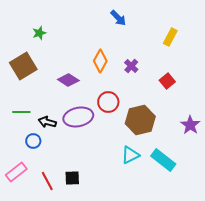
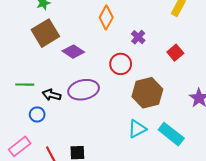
orange diamond: (100, 61) -> (106, 18), moved
brown square: (23, 66) -> (45, 33), moved
red circle: (108, 102) -> (121, 64), moved

